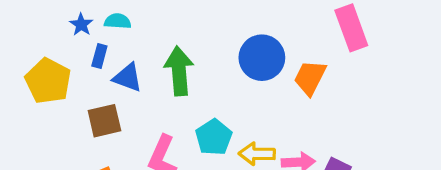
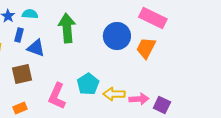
pink rectangle: (351, 28) -> (153, 18), moved, turned -44
green arrow: (179, 71) -> (67, 28), moved

